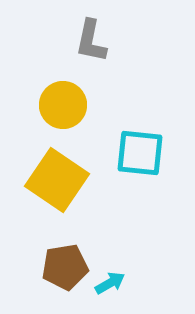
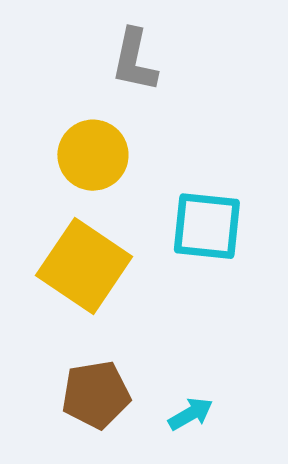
cyan arrow: (110, 283) -> (191, 414), moved

